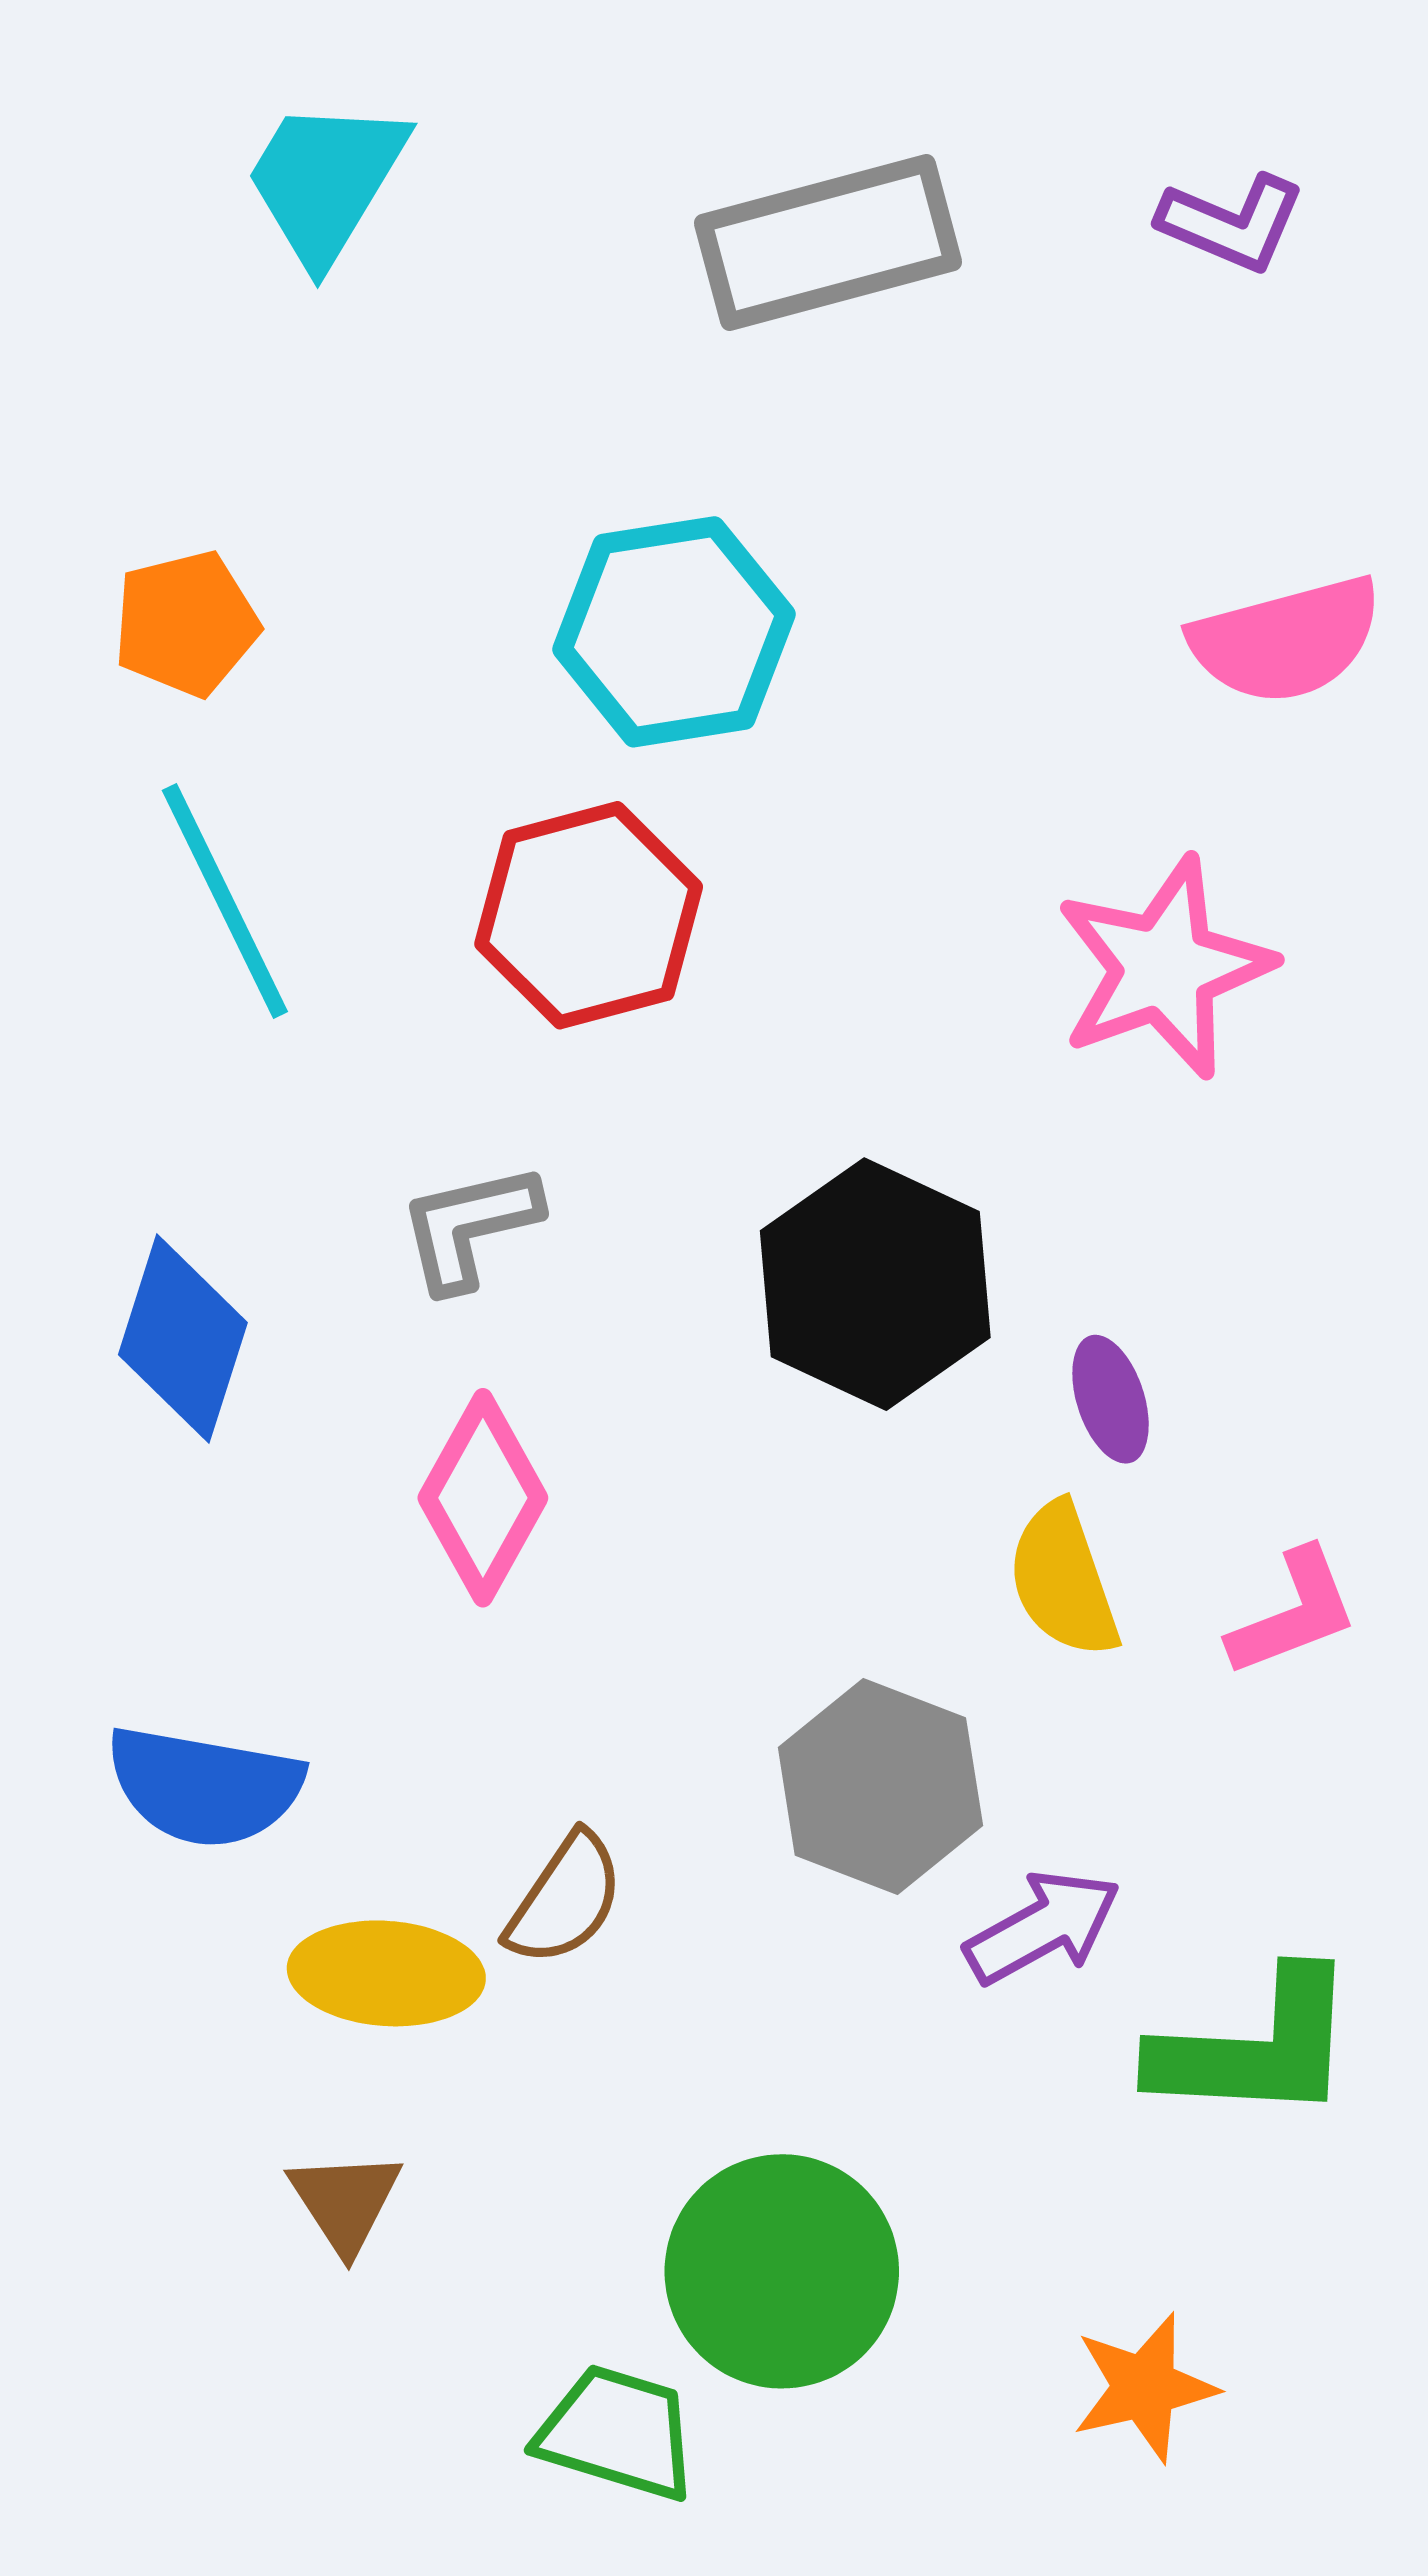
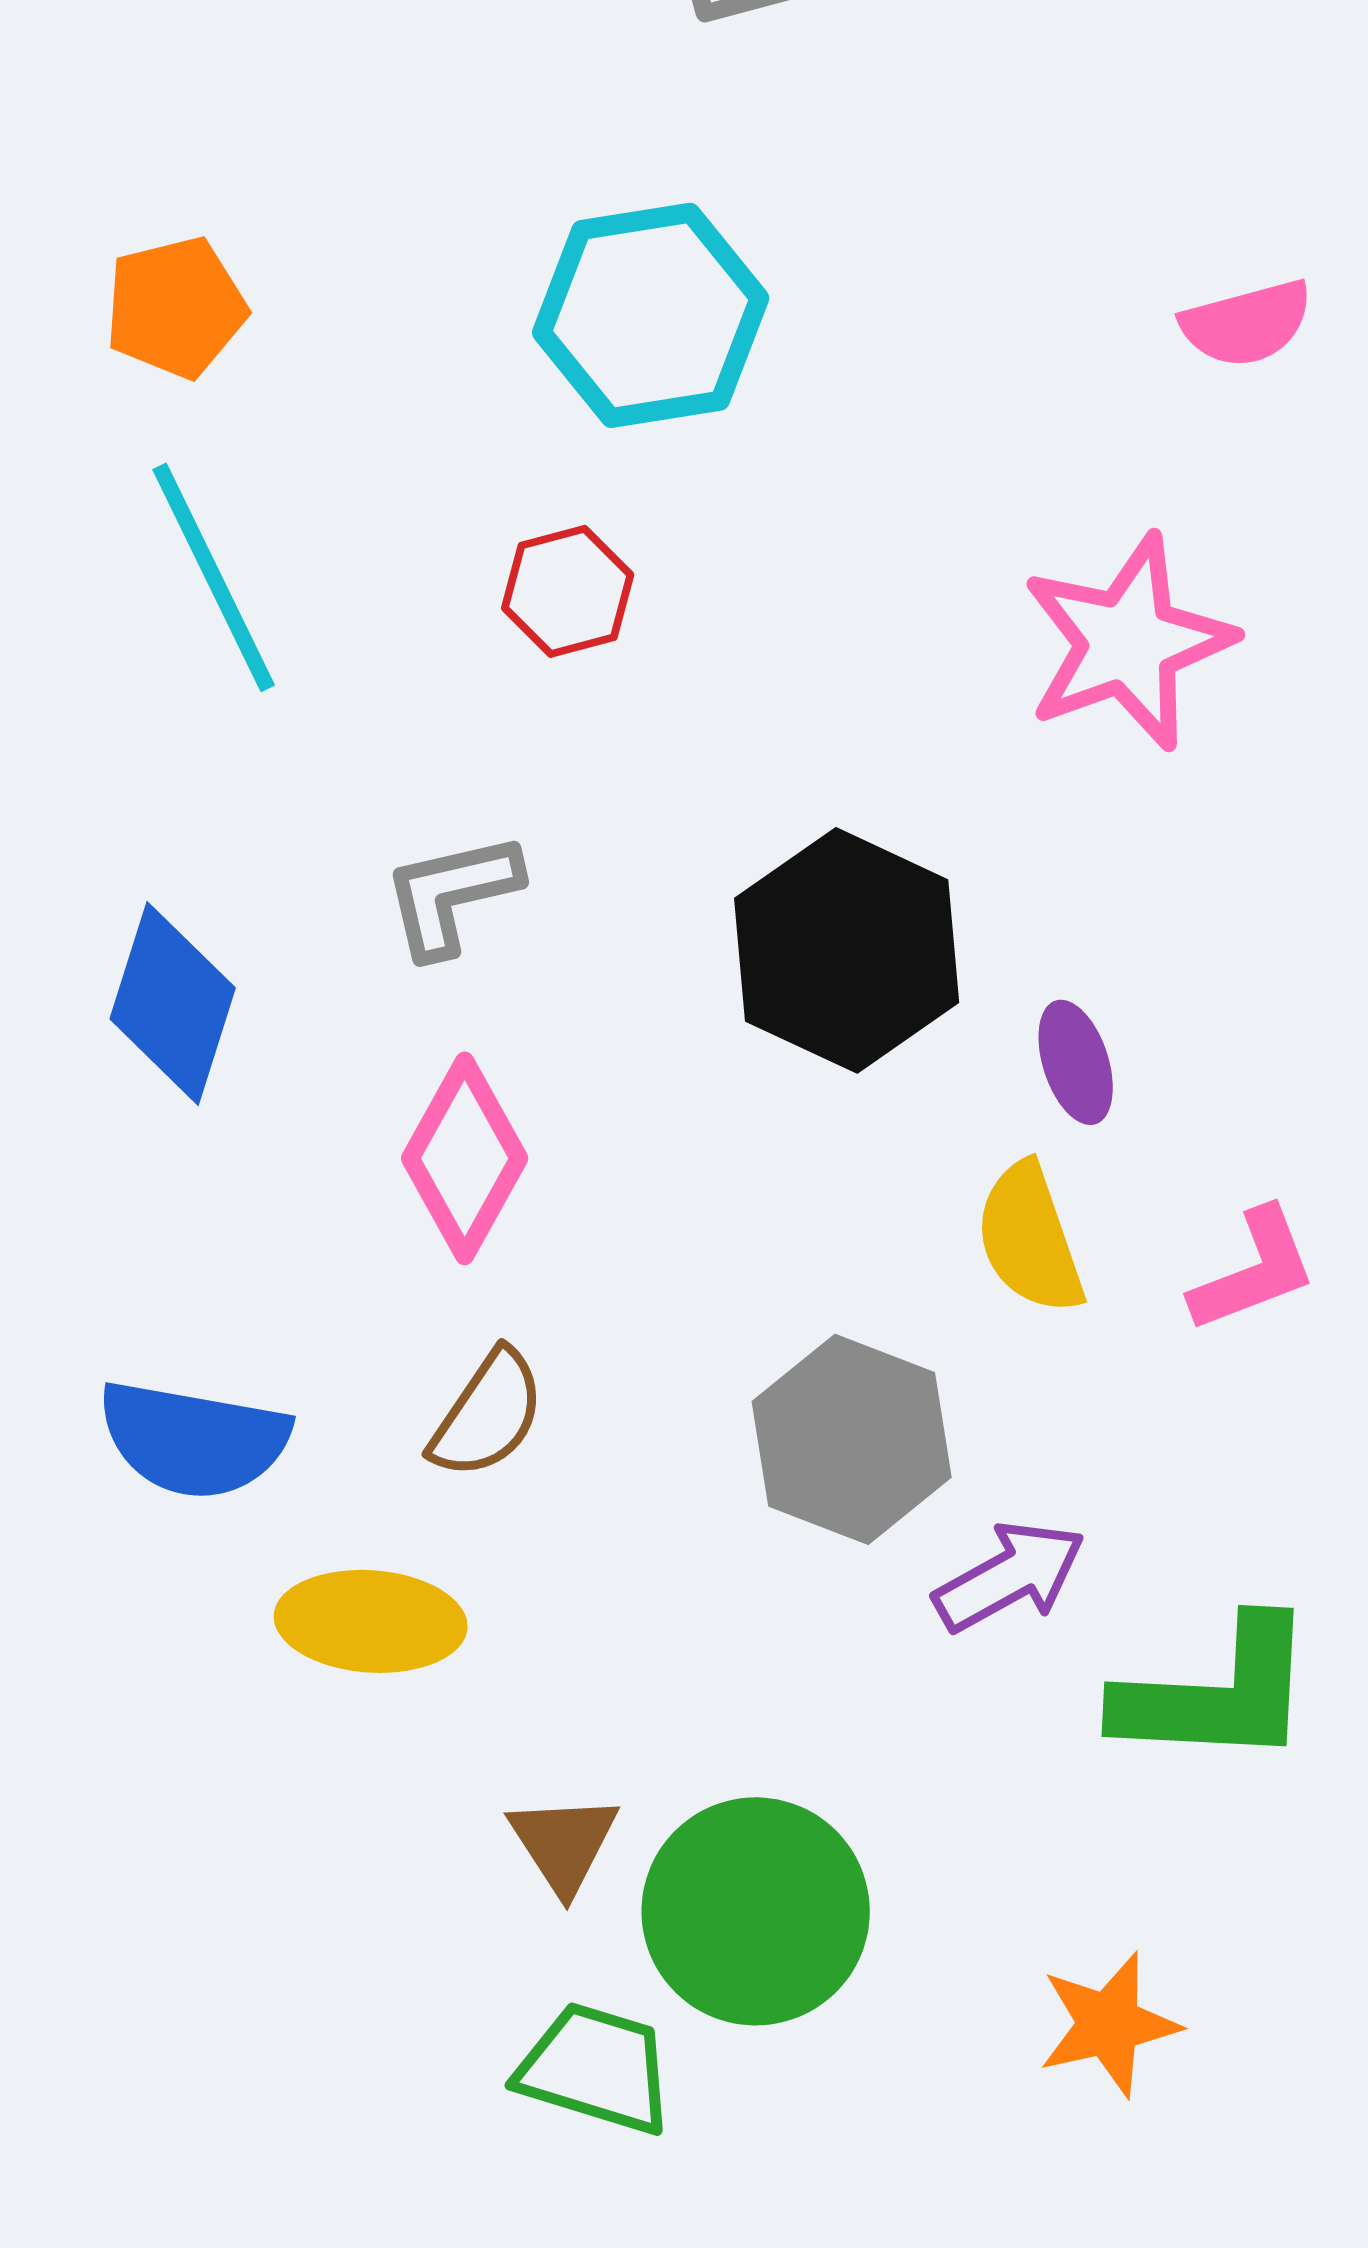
pink semicircle: (1286, 640) -> (1247, 323), size x0.7
red hexagon: (589, 915) -> (568, 591), size x0.6
brown semicircle: (565, 1899) -> (488, 1414), moved
brown triangle: (345, 2202) -> (564, 1843), moved

